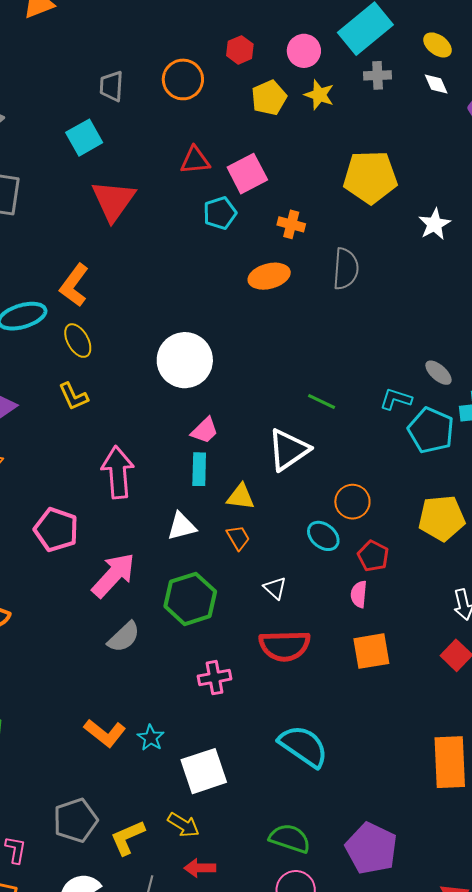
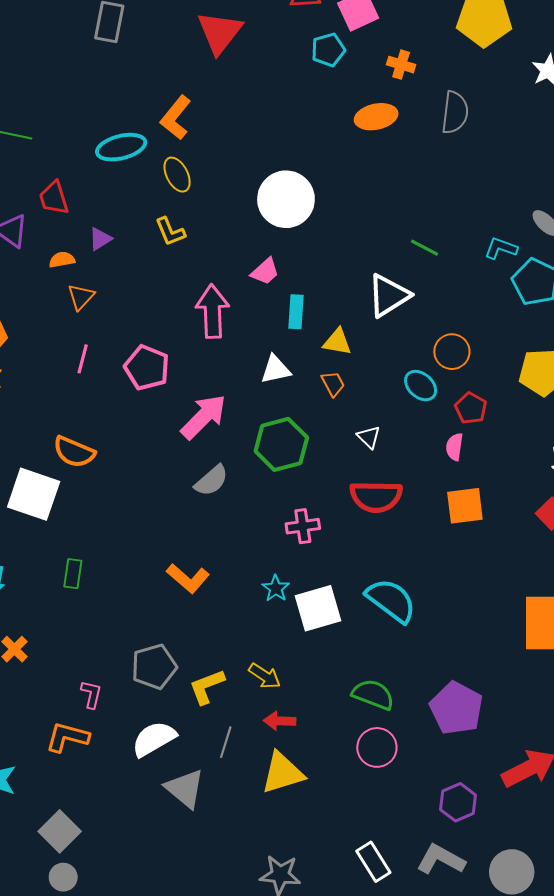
pink trapezoid: (205, 430) -> (265, 271), moved
cyan star: (151, 738) -> (276, 588), moved
white square: (204, 771) -> (318, 608), moved

